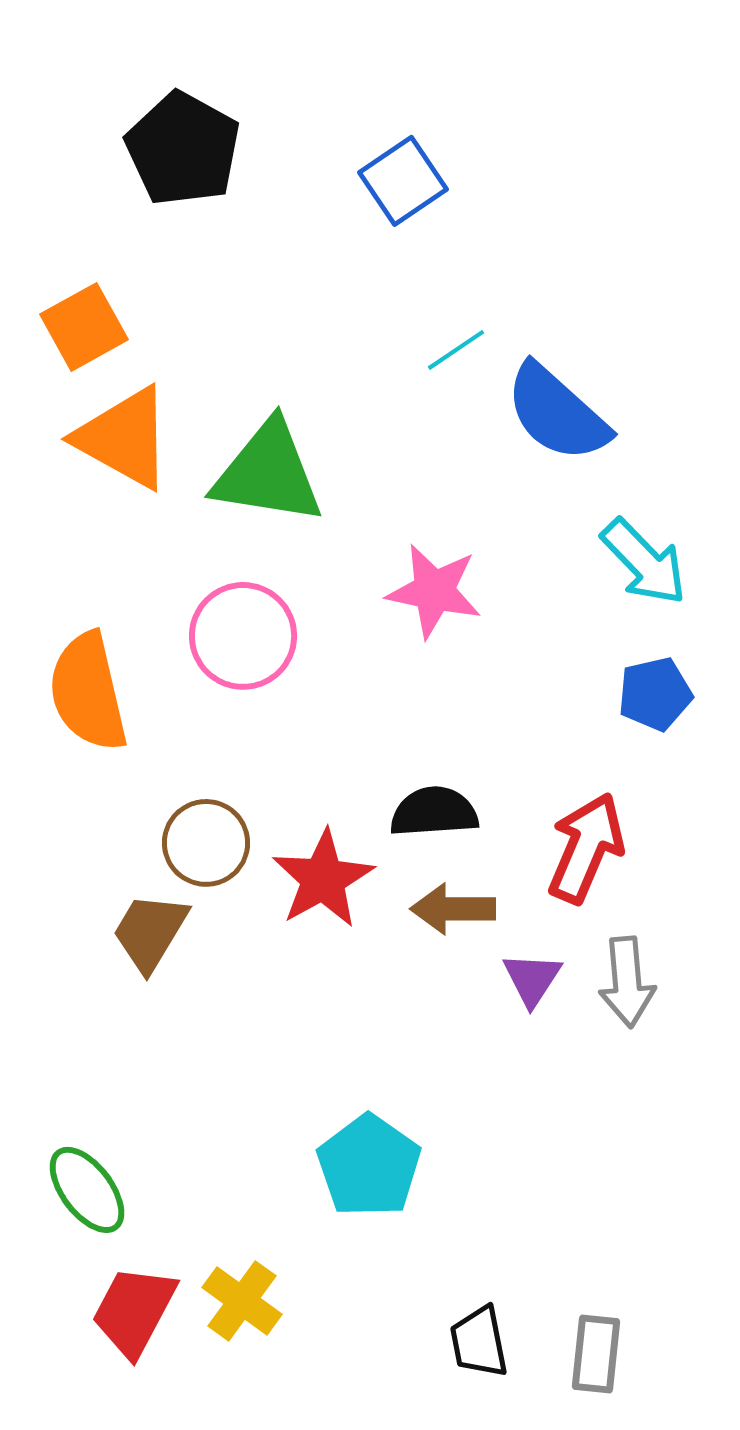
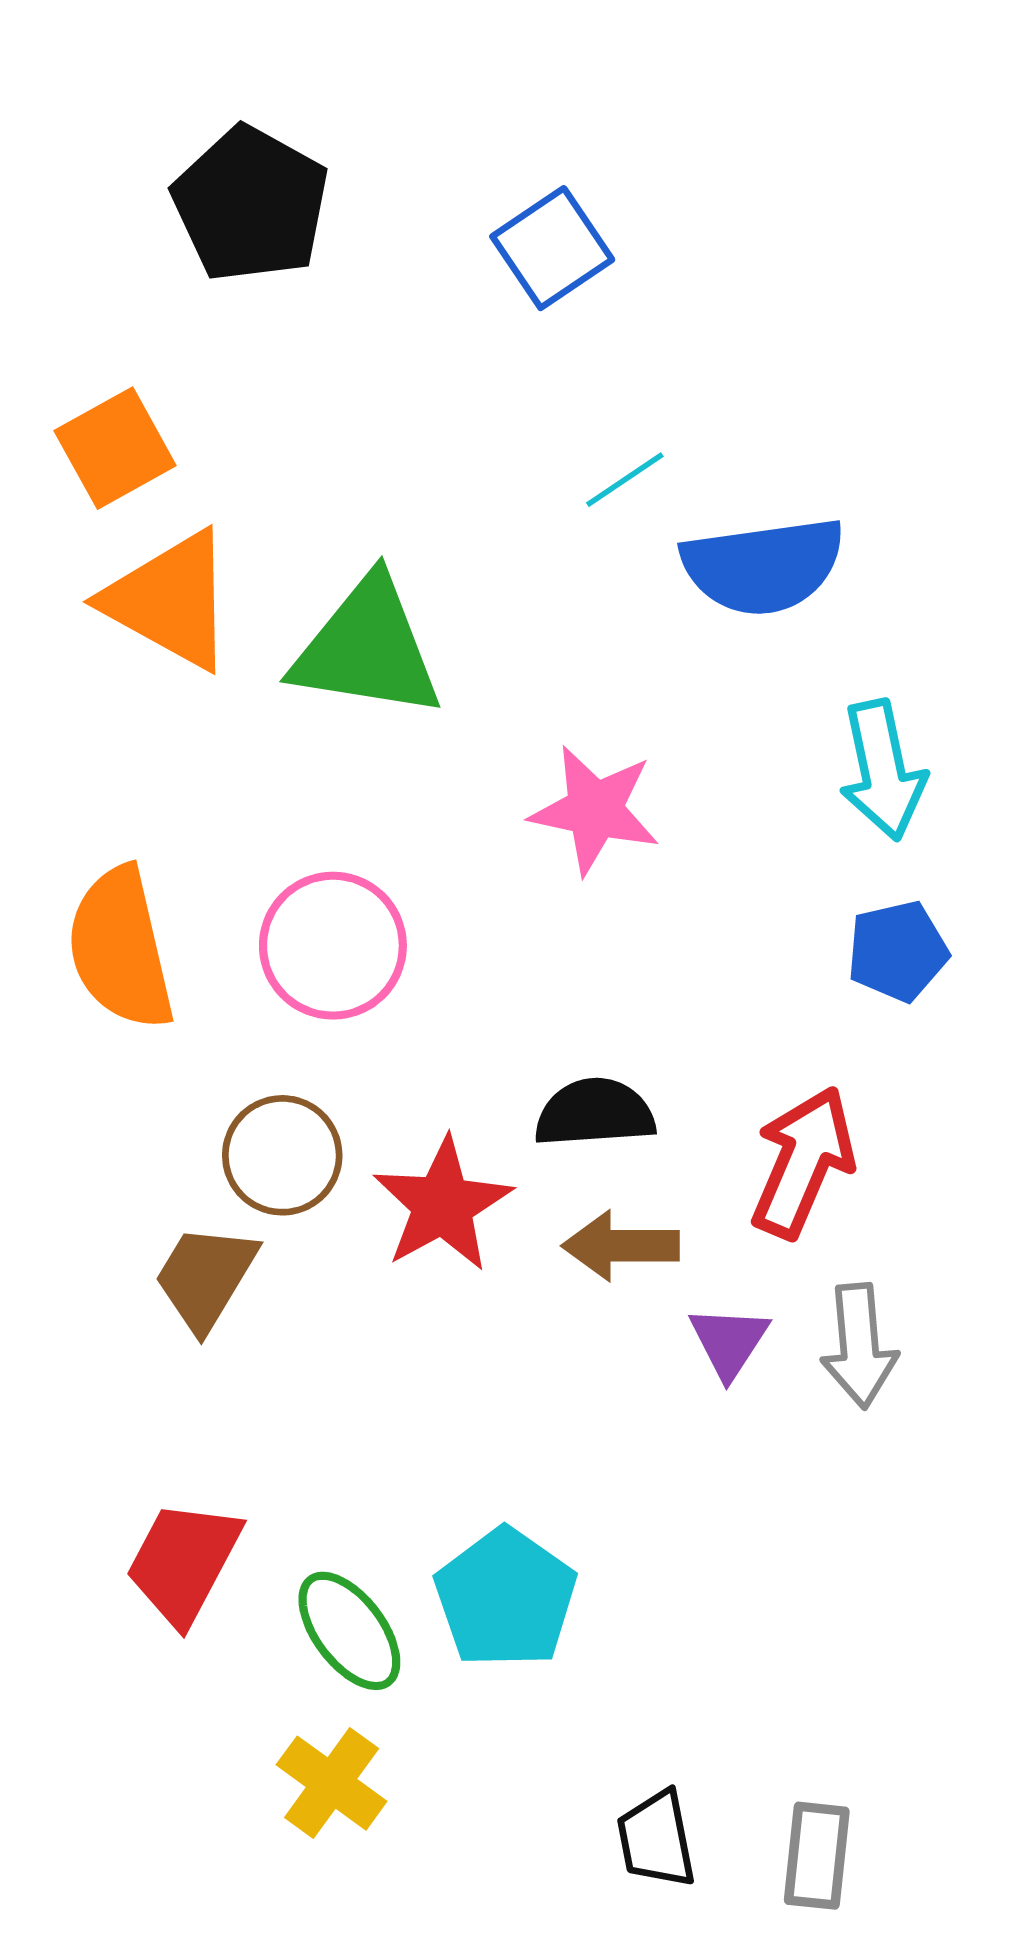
blue semicircle: (557, 413) -> (763, 566), turned -50
cyan arrow: (644, 562) -> (883, 770), turned 32
pink circle: (243, 636) -> (333, 946), moved
green ellipse: (87, 1190) -> (349, 1631), moved
red trapezoid: (134, 1311) -> (184, 1562), moved

